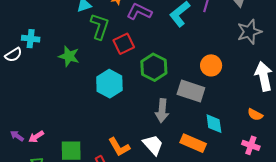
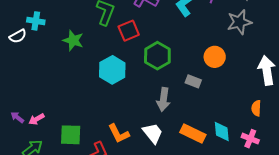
gray star: (249, 32) -> (239, 22), moved
gray rectangle: (191, 91) -> (193, 81), size x0.6
orange semicircle: (255, 115) -> (256, 108), turned 63
cyan diamond: (214, 124) -> (222, 132), moved

